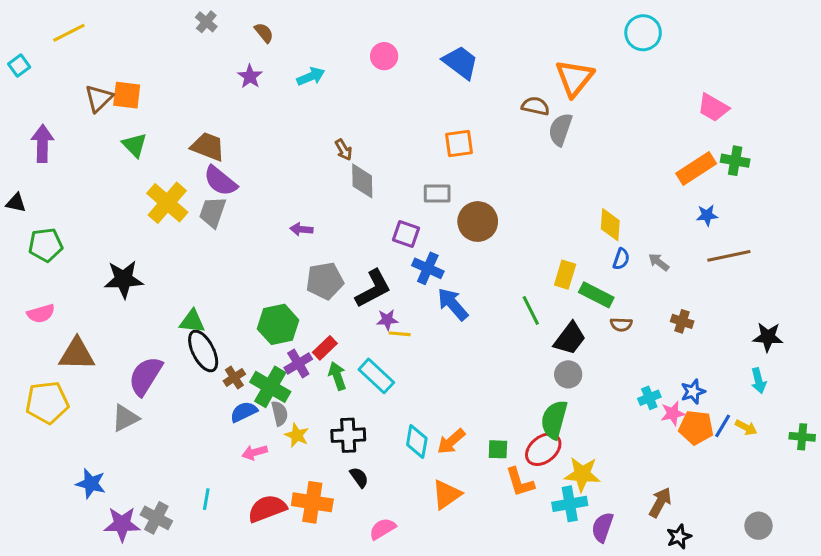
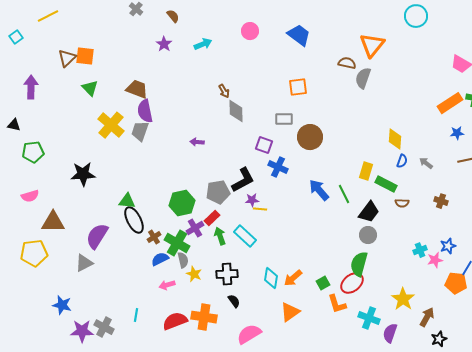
purple semicircle: (220, 181) -> (145, 111), turned 40
gray pentagon: (325, 281) -> (218, 192), moved
blue arrow: (453, 304) -> (319, 190), moved
orange pentagon: (696, 427) -> (456, 283), moved
green square: (498, 449) -> (323, 283), turned -32
yellow star: (582, 474) -> (403, 299), moved, turned 30
cyan cross: (570, 504) -> (369, 318), turned 30
pink semicircle: (383, 529) -> (249, 334), size x1.4

